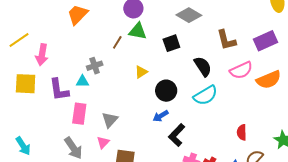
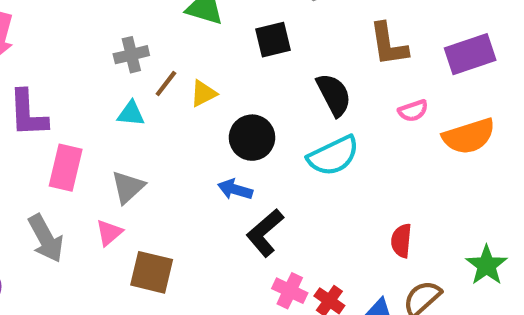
brown line: (117, 42) -> (166, 83), moved
gray cross: (95, 66) -> (131, 55), moved
pink semicircle: (241, 70) -> (413, 111), size x0.6
cyan triangle: (83, 81) -> (131, 114), moved
blue arrow: (161, 116) -> (235, 189), turned 42

